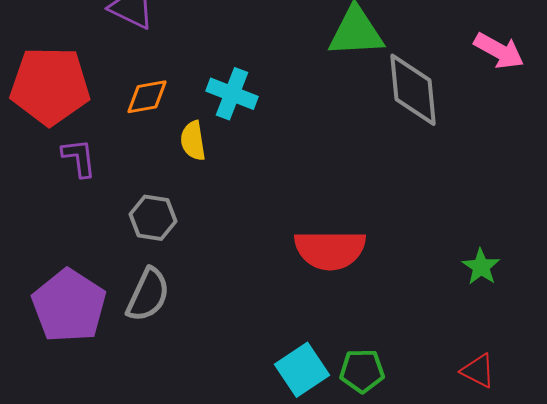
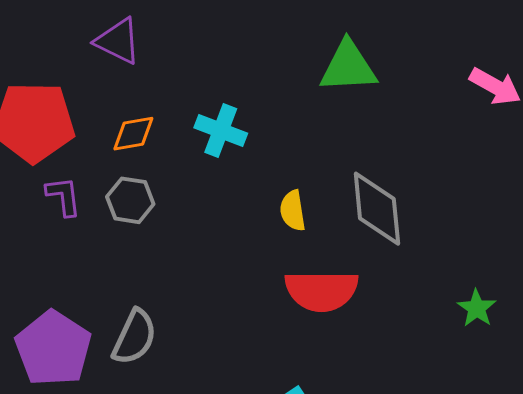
gray diamond: (413, 90) -> (377, 209), moved
yellow semicircle: (193, 141) -> (293, 211), moved
gray hexagon: (153, 218) -> (130, 200), moved

